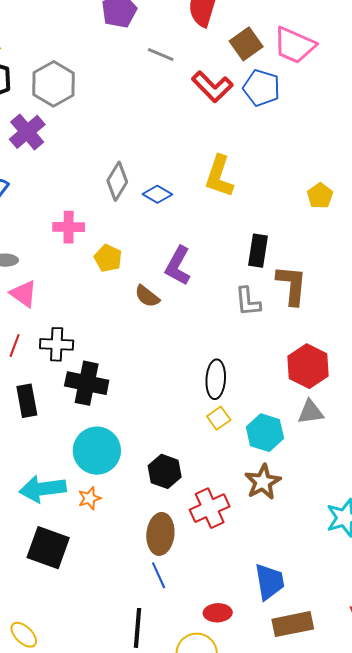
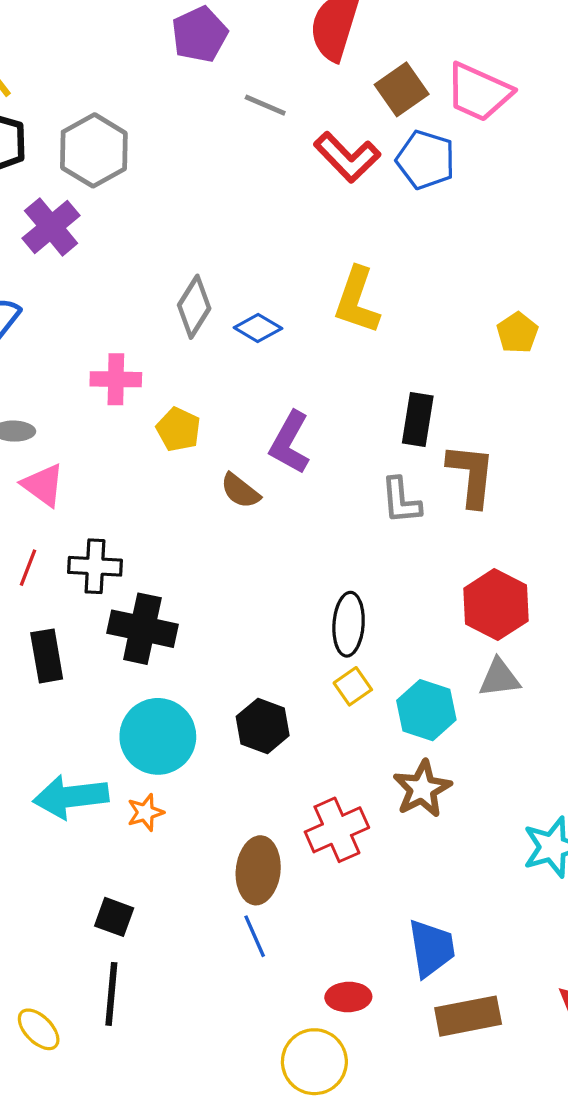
black hexagon: (165, 471) -> (263, 726), moved
black square: (48, 548) -> (114, 917), moved, size x0.6
black line: (138, 628) -> (111, 994), moved

